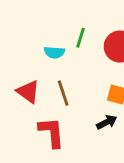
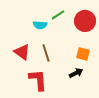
green line: (81, 38) -> (58, 15), turned 40

